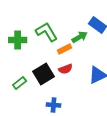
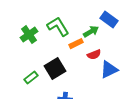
green cross: (18, 40) -> (29, 35), turned -36
red semicircle: (66, 69) -> (94, 55), moved

